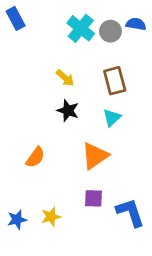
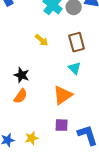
black star: (68, 110) -> (22, 75), moved
cyan triangle: (112, 118) -> (75, 68), turned -32

